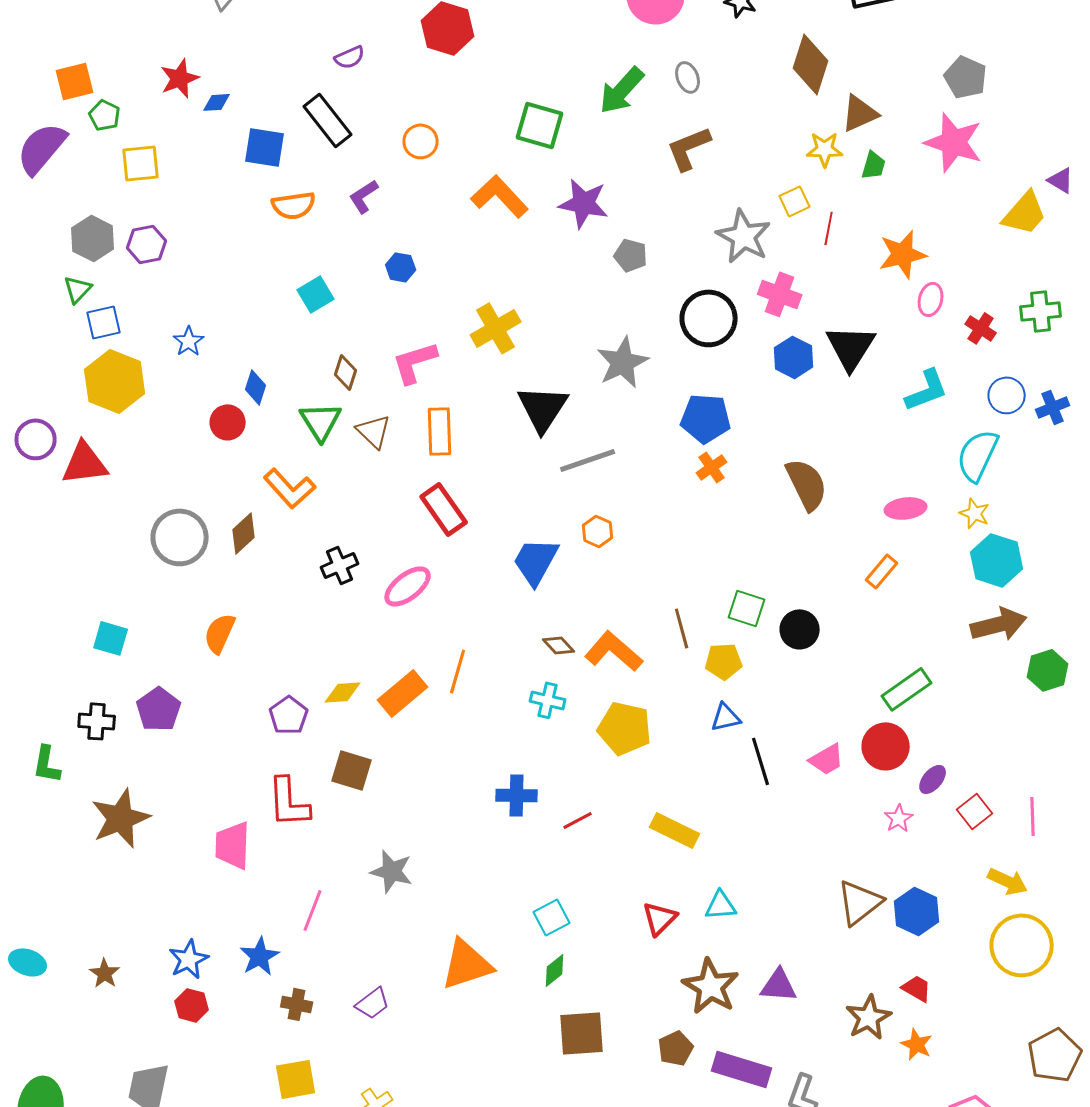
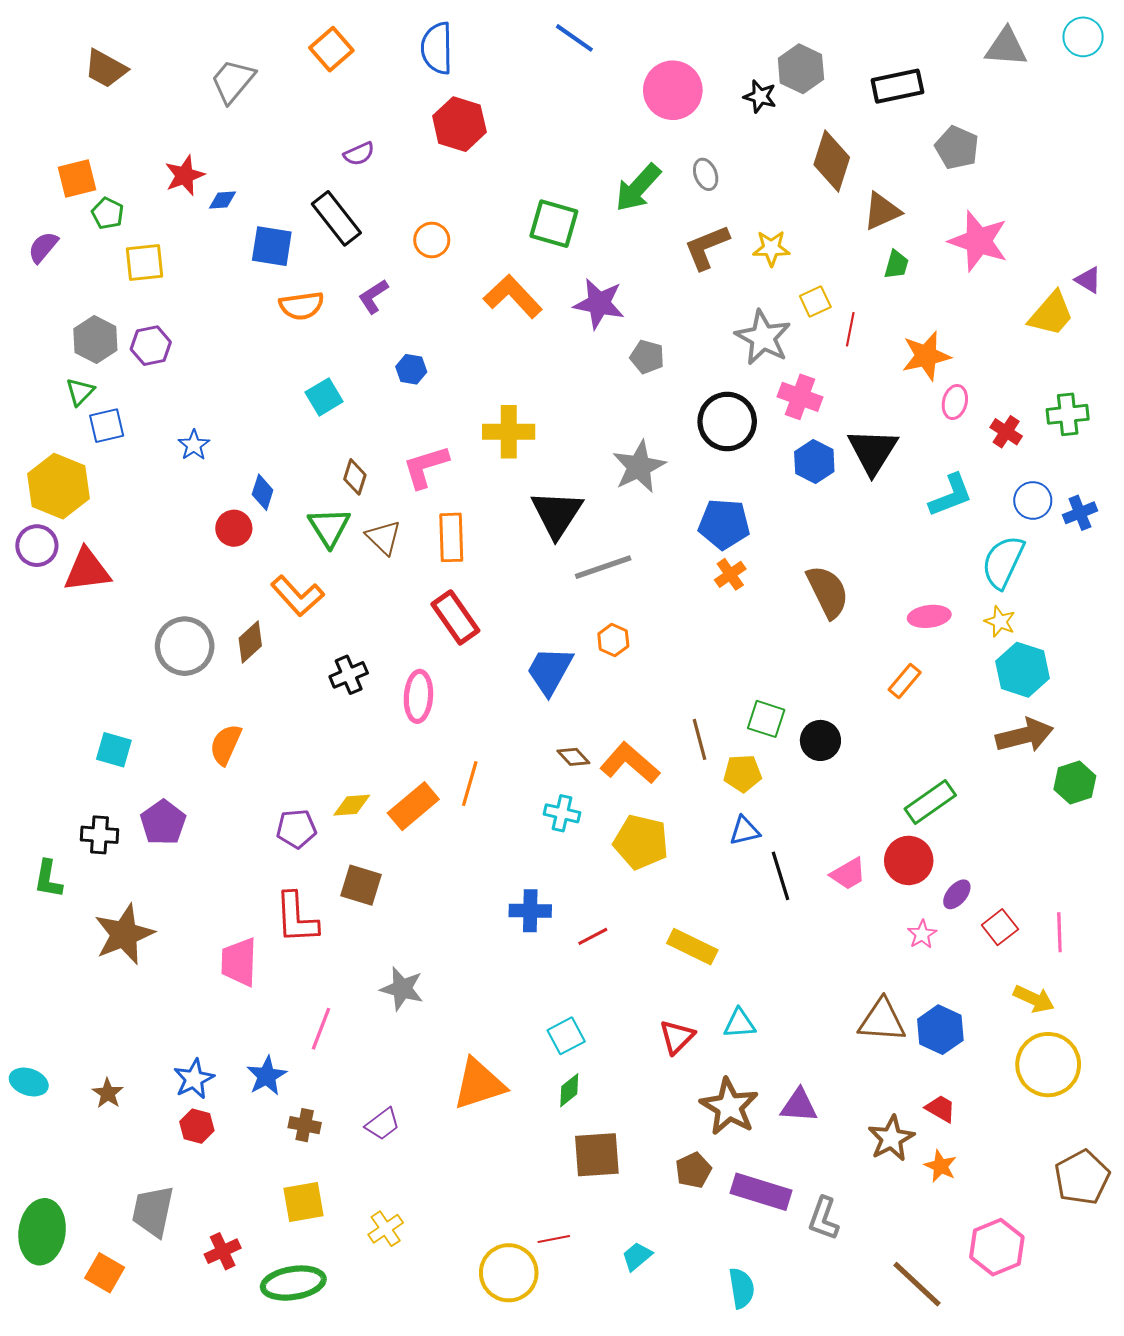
gray pentagon: (966, 77) -> (957, 148), moved
purple semicircle: (42, 148) -> (43, 247), size x0.6
yellow star: (825, 149) -> (771, 248), moved
yellow cross: (496, 328) -> (509, 432), turned 30
yellow hexagon: (115, 381) -> (58, 486), moved
pink ellipse: (408, 586) -> (418, 696), turned -48
purple pentagon: (289, 715) -> (296, 829), turned 30
brown triangle: (860, 902) -> (882, 1020), turned 42

